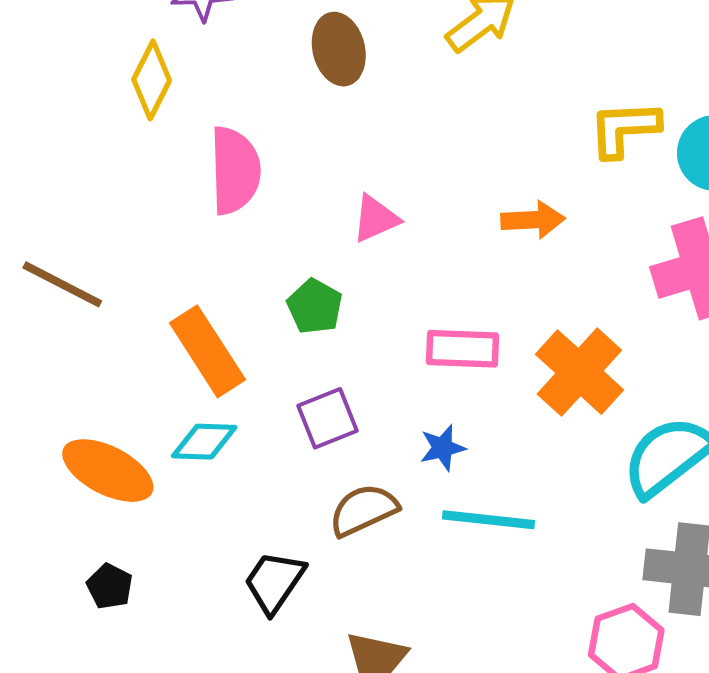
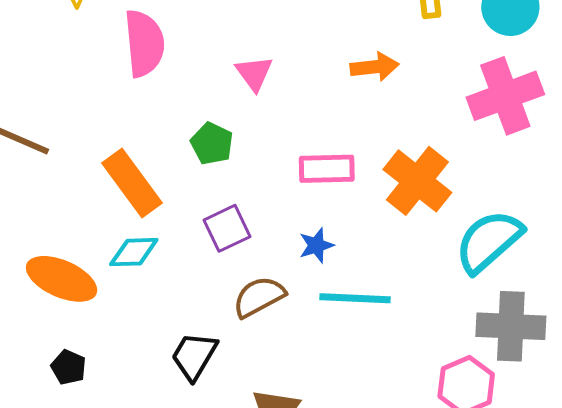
pink triangle: (375, 219) -> (254, 73), turned -39

